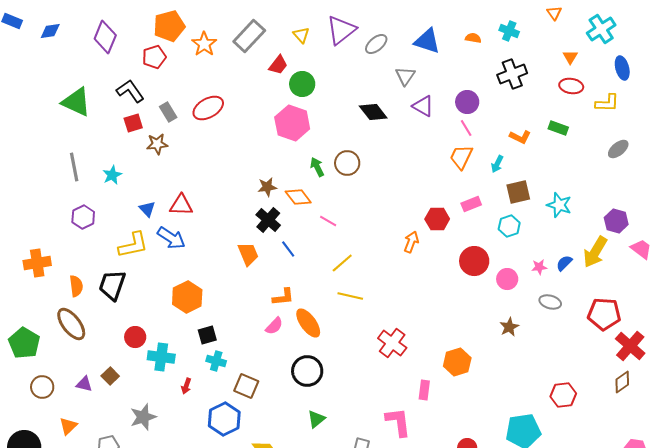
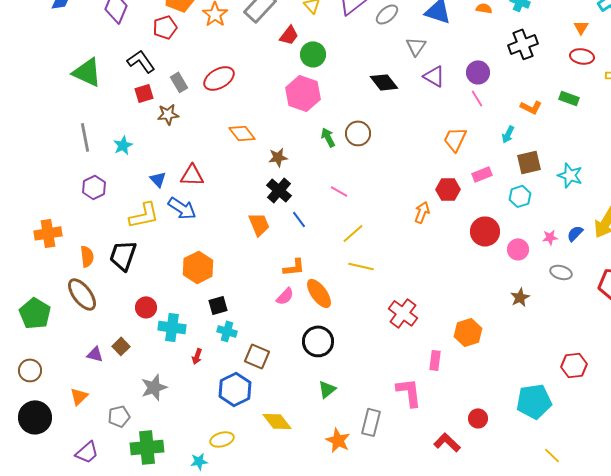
orange trapezoid: (461, 157) -> (455, 139), moved
orange diamond: (298, 197) -> (242, 133), moved
brown circle: (42, 387) -> (30, 370), moved

